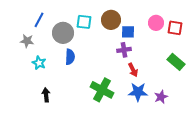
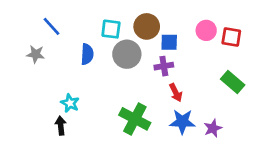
blue line: (39, 20) -> (51, 26), turned -70
gray circle: (63, 33) -> (127, 54), moved
blue semicircle: (70, 57) -> (87, 54), moved
cyan star: (39, 63) -> (70, 103), moved

